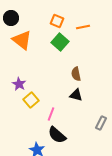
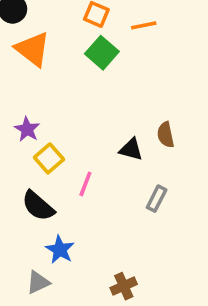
brown semicircle: (76, 74) -> (166, 135), moved
gray rectangle: (101, 123) -> (157, 199), moved
black semicircle: (57, 135) -> (38, 206), moved

